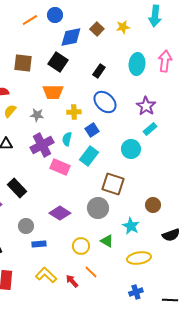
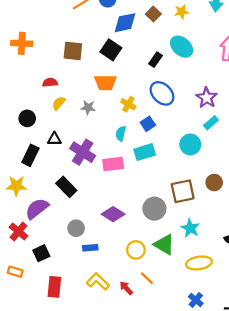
cyan ellipse: (137, 64) -> (182, 47), moved, turned -55
yellow cross: (74, 112) -> (128, 104), turned 32
purple cross: (42, 145) -> (83, 152), moved, turned -30
cyan rectangle: (89, 156) -> (145, 152), turned 36
pink rectangle: (60, 167) -> (113, 164), turned -30
brown square: (113, 184) -> (183, 191), moved, turned -30
brown circle: (153, 205) -> (214, 183), moved
green triangle: (107, 241) -> (164, 244), size x1.5
blue cross: (136, 292) -> (196, 300), turned -32

